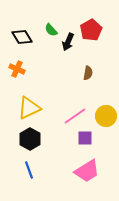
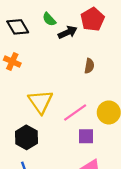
black arrow: (68, 42) -> (68, 32), turned -138
yellow triangle: (29, 108) -> (40, 102), moved, turned -40

